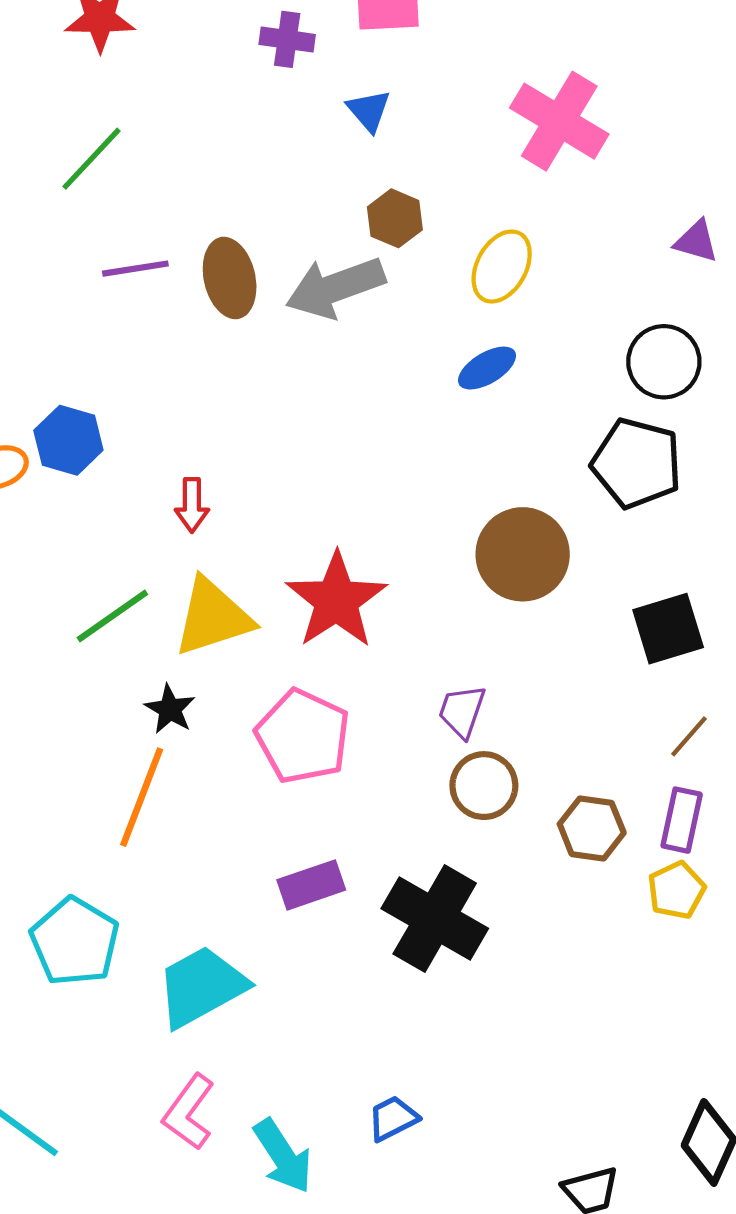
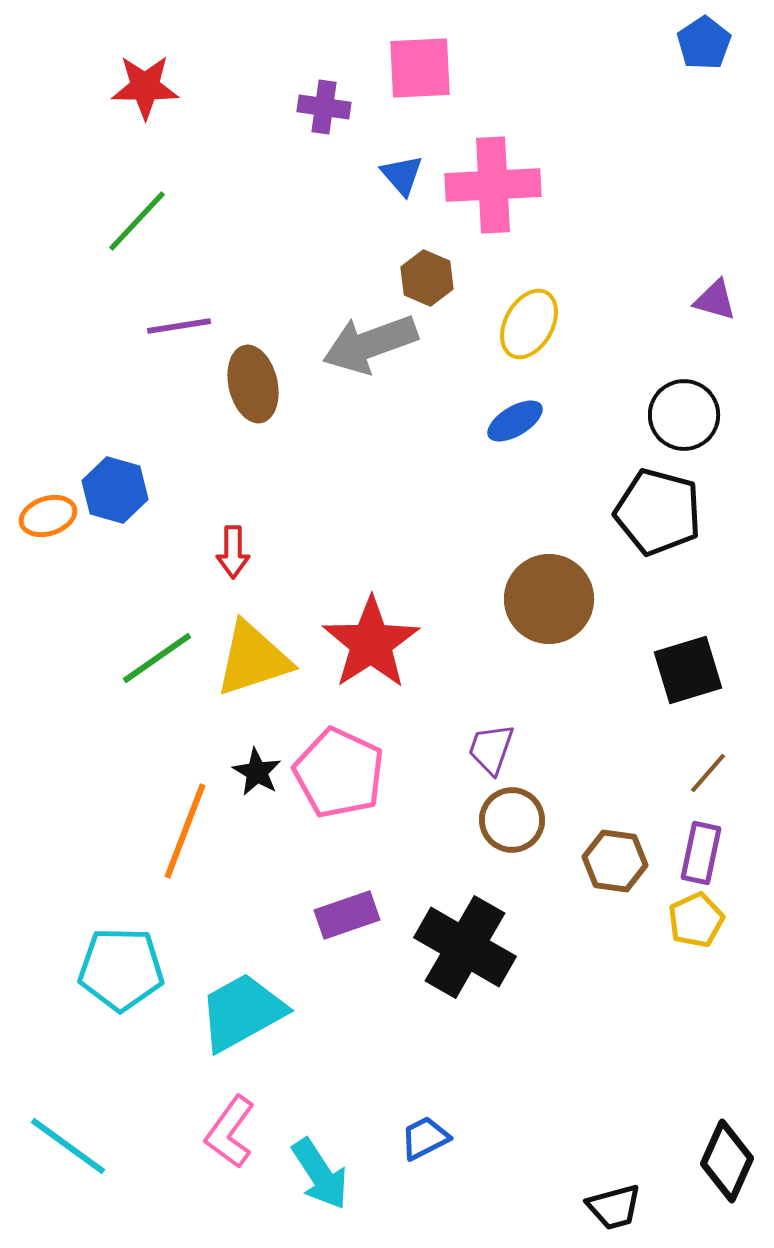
pink cross: (559, 121) -> (493, 185), moved, turned -34
brown ellipse: (230, 278) -> (253, 384), moved
black star: (170, 709) -> (257, 772), moved
cyan pentagon: (75, 942) -> (121, 969), turned -30

